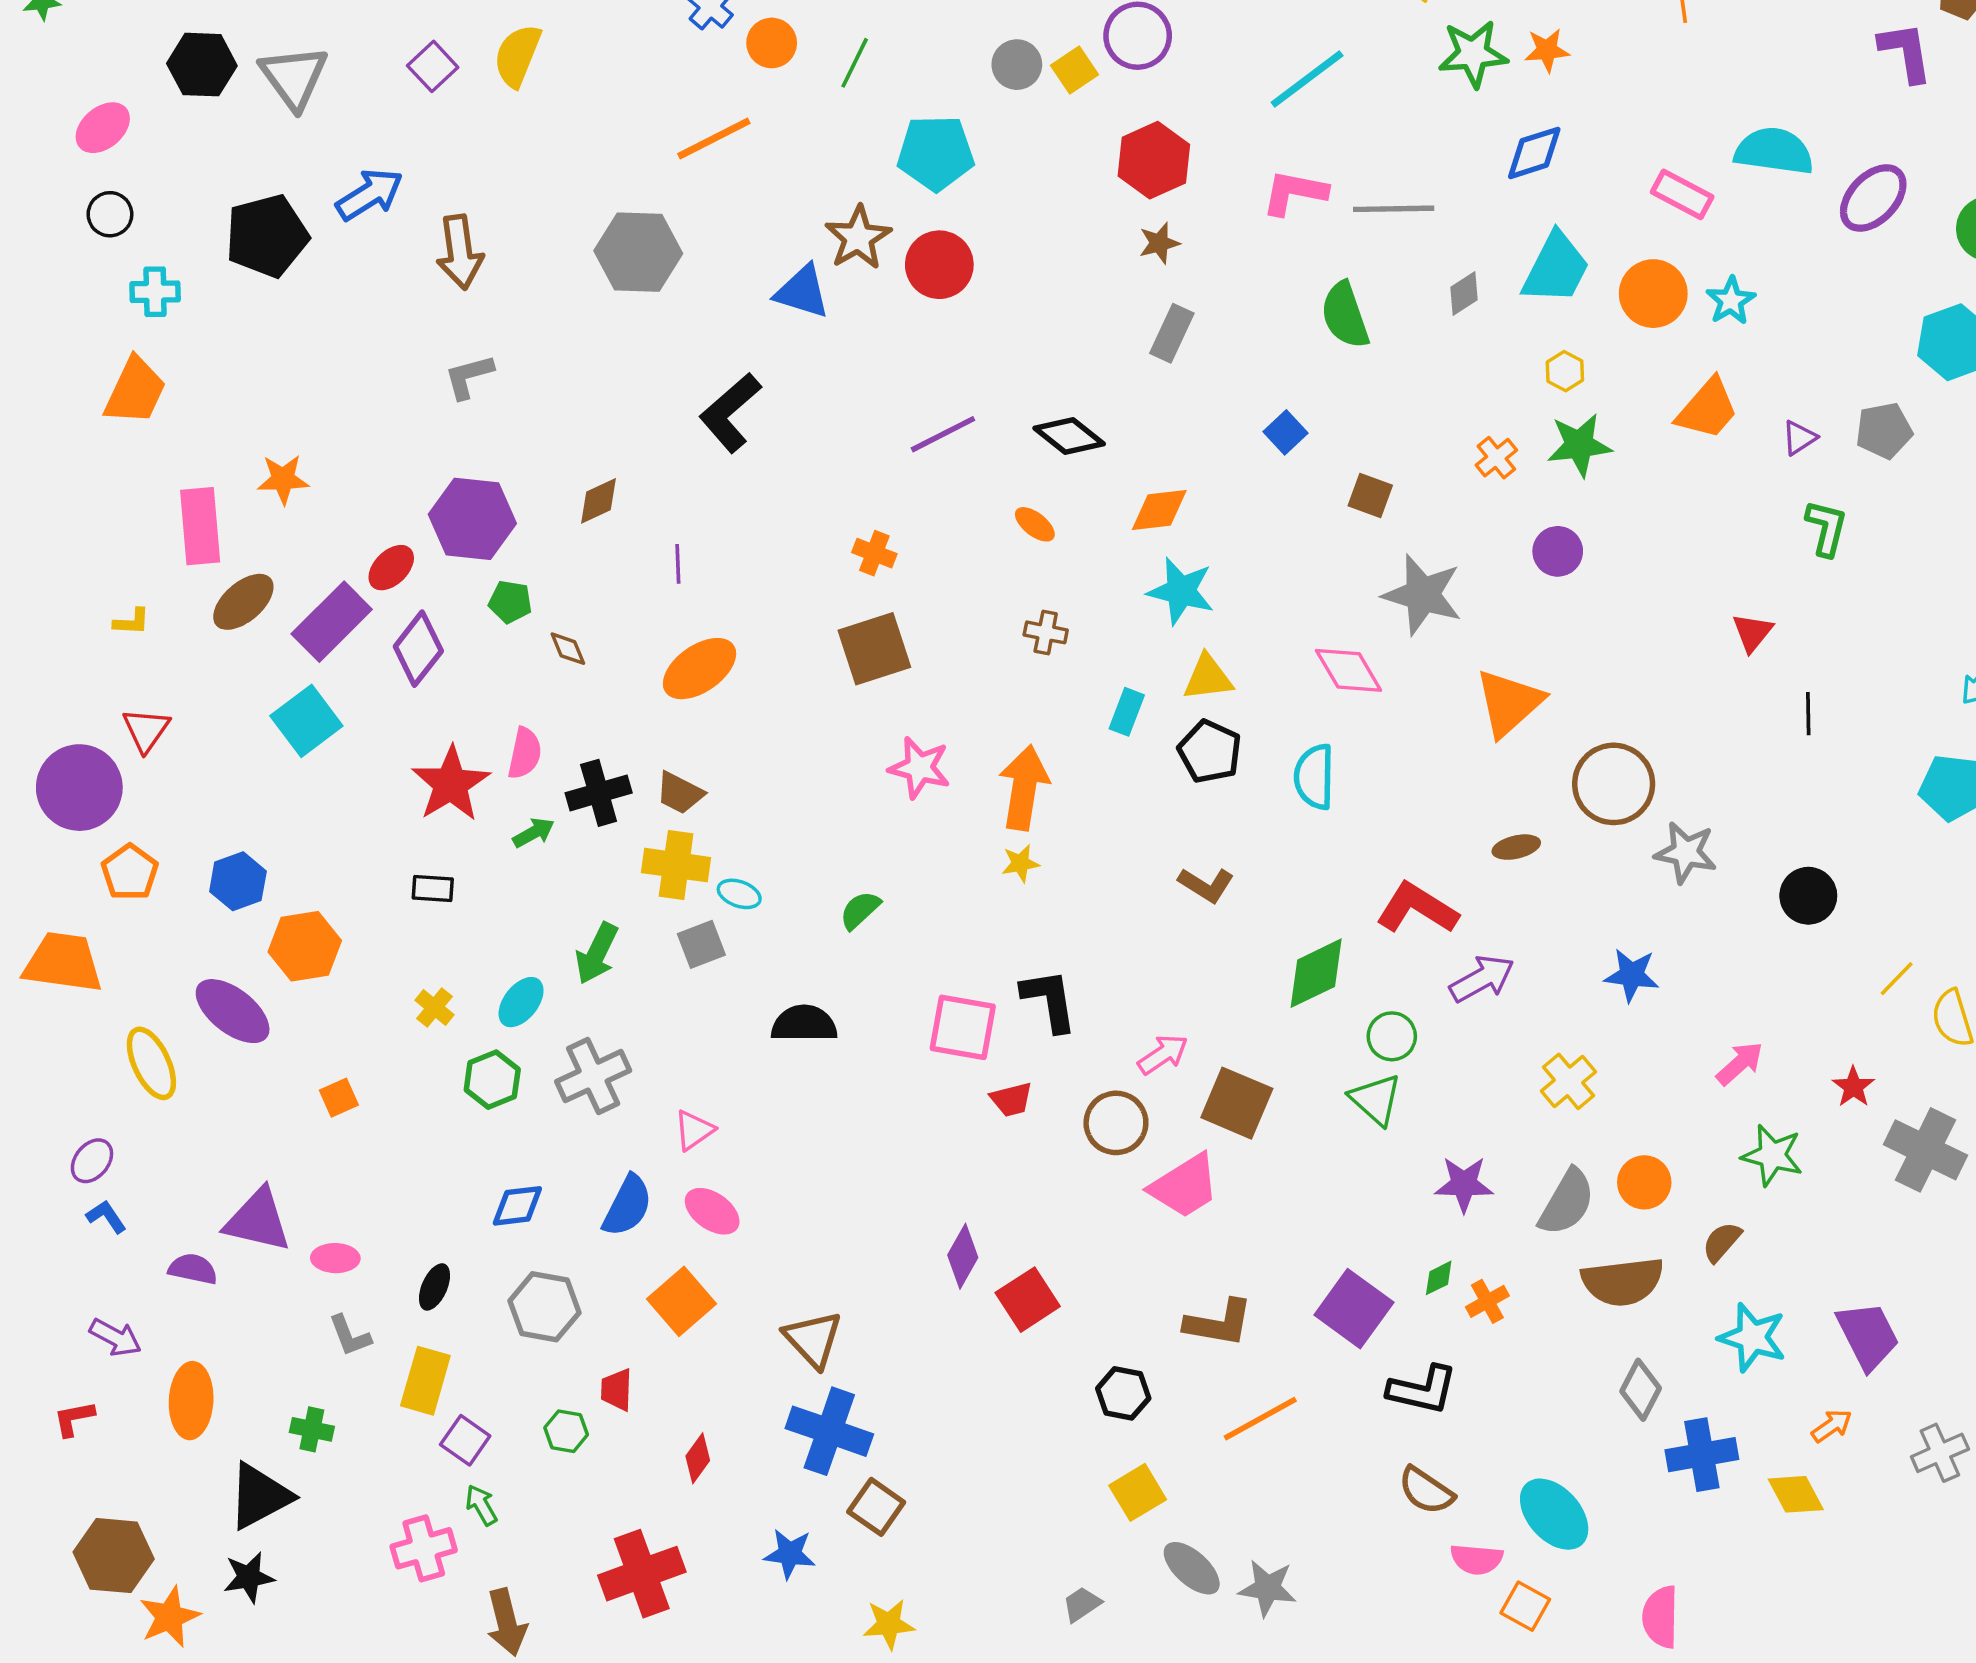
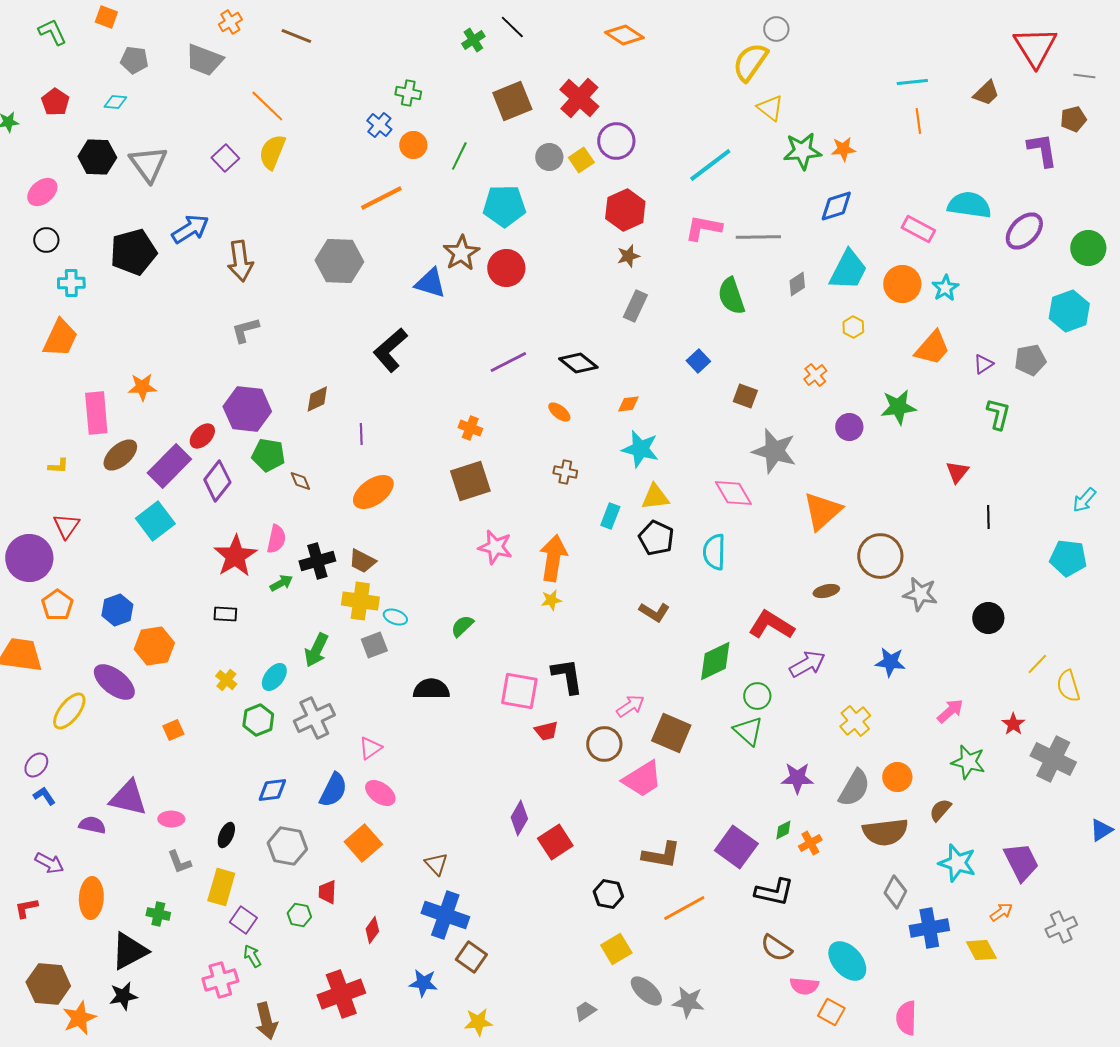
green star: (1579, 445) -> (898, 407), moved
orange diamond: (1159, 510) -> (628, 404), size x0.7
green pentagon: (510, 602) -> (268, 455), size x1.4
yellow ellipse: (151, 1063) -> (69, 711), turned 63
brown triangle: (813, 1339) -> (436, 864), size x0.7

